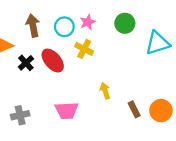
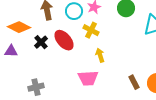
yellow arrow: (105, 91) -> (100, 55), moved
pink trapezoid: (67, 111) -> (88, 78), moved

